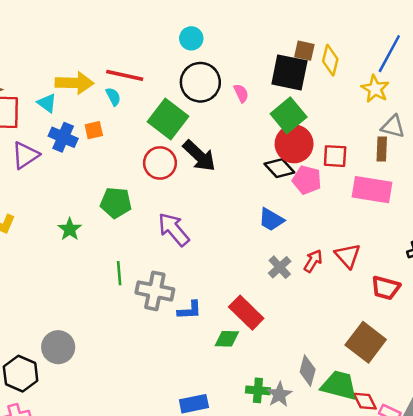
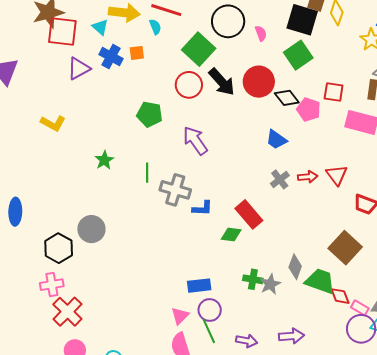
red circle: (294, 144) -> (259, 82), moved
green star: (70, 229) -> (104, 160), moved
red arrow: (313, 261) -> (308, 177), turned 48

